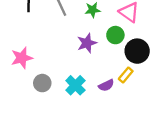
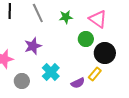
purple star: (87, 43) -> (33, 46), moved
cyan cross: (75, 85) -> (51, 72), moved

